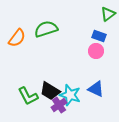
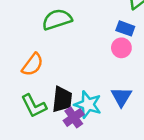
orange semicircle: (17, 38) -> (32, 65), moved
blue triangle: (96, 89) -> (121, 97), turned 36
black trapezoid: (50, 91) -> (62, 99), turned -115

